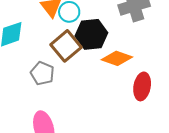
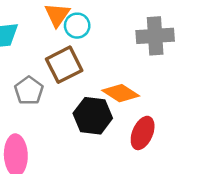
black hexagon: (91, 34) -> (93, 116), moved

